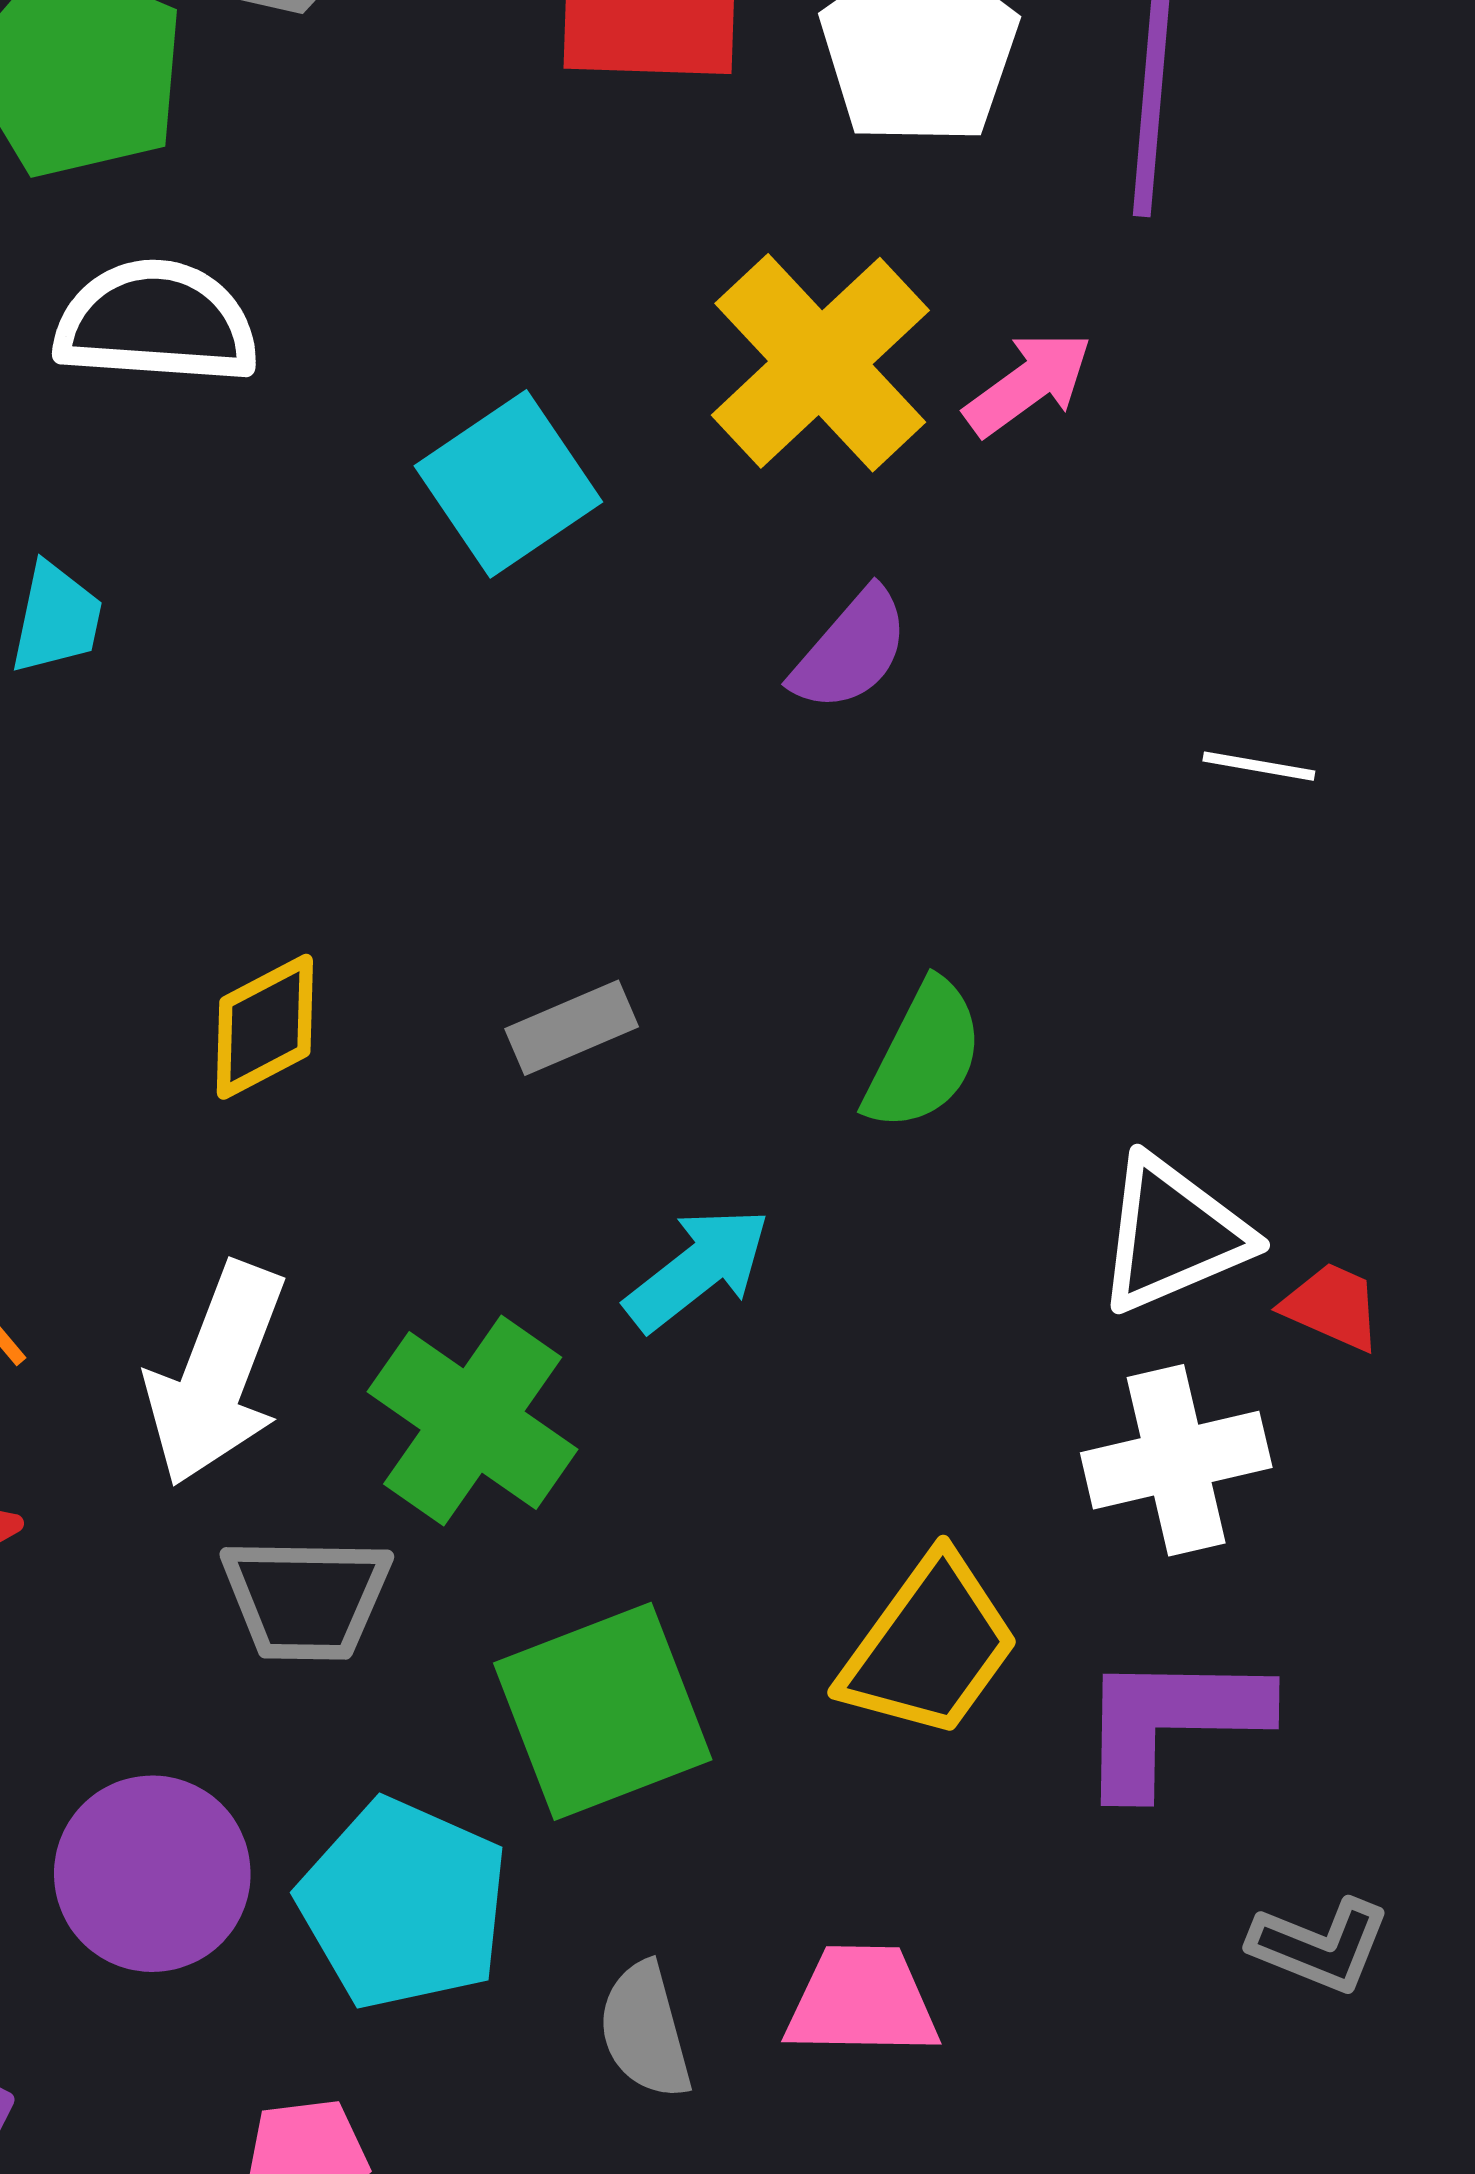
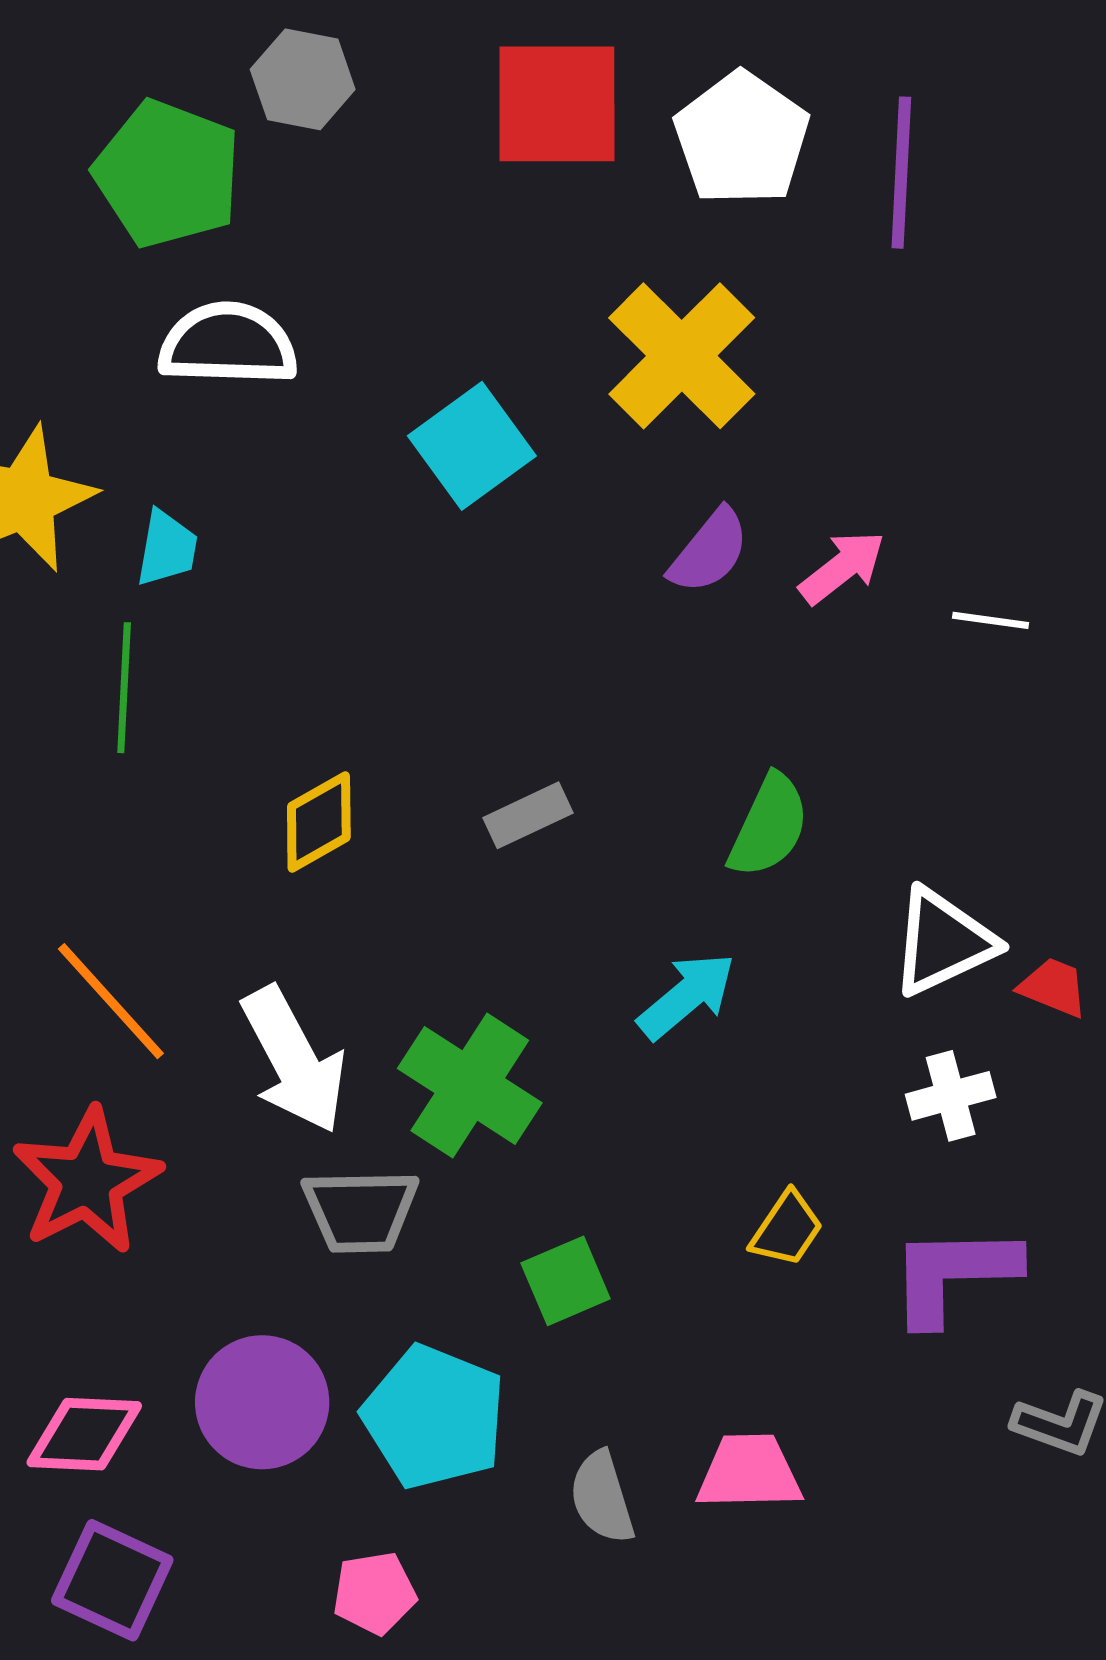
pink arrow: (1028, 384) -> (842, 567), moved
cyan arrow: (698, 1269) -> (687, 996), moved
white arrow: (216, 1374) -> (294, 1060), turned -47
white cross: (1176, 1460) -> (951, 1096), size x0.7
yellow trapezoid: (929, 1647) -> (787, 1229), size x0.6
green square: (603, 1711) -> (566, 1281), size x0.6

